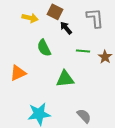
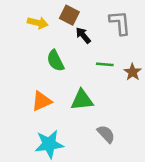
orange triangle: (18, 73) -> (42, 101), moved
gray semicircle: (84, 116) -> (106, 134), moved

